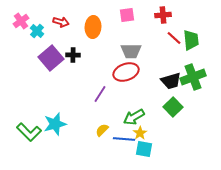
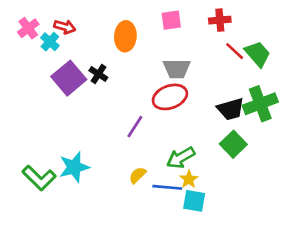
red arrow: (61, 22) -> (65, 27), moved
green trapezoid: (191, 40) -> (258, 54), turned -35
black cross: (73, 55) -> (98, 74), turned 32

